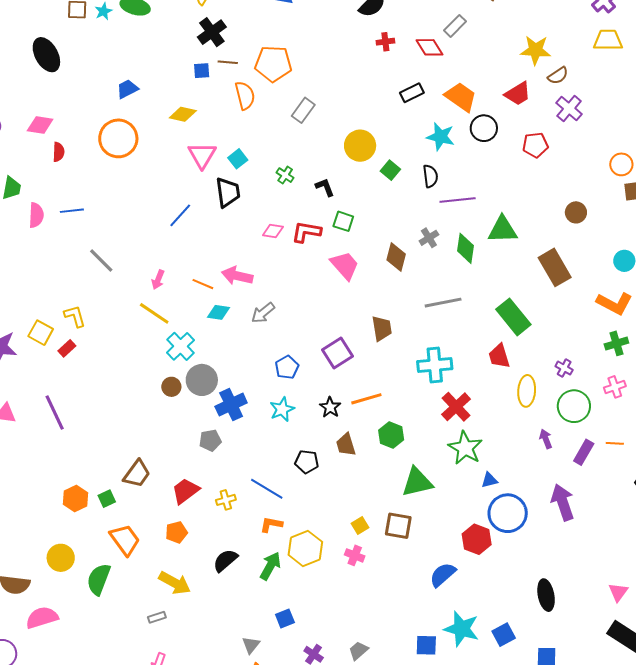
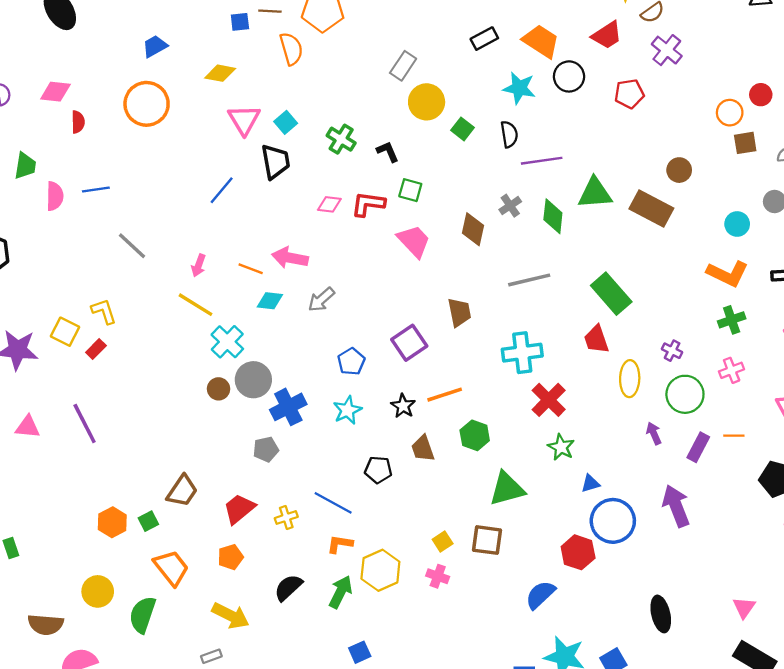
gray rectangle: (303, 110) -> (403, 66), moved
green cross: (285, 175) -> (341, 139), size x1.4
brown rectangle: (555, 267) -> (651, 209), moved, turned -30
green star: (465, 448) -> (561, 447), size x0.7

